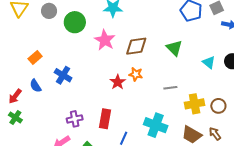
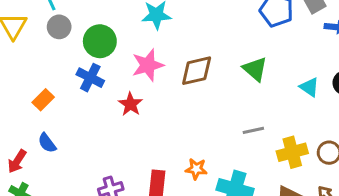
pink star: (105, 40) -> (148, 65), turned 30
orange star: (136, 74) -> (196, 169), moved
blue cross: (63, 75) -> (90, 78), moved
red star: (118, 82) -> (130, 104), moved

